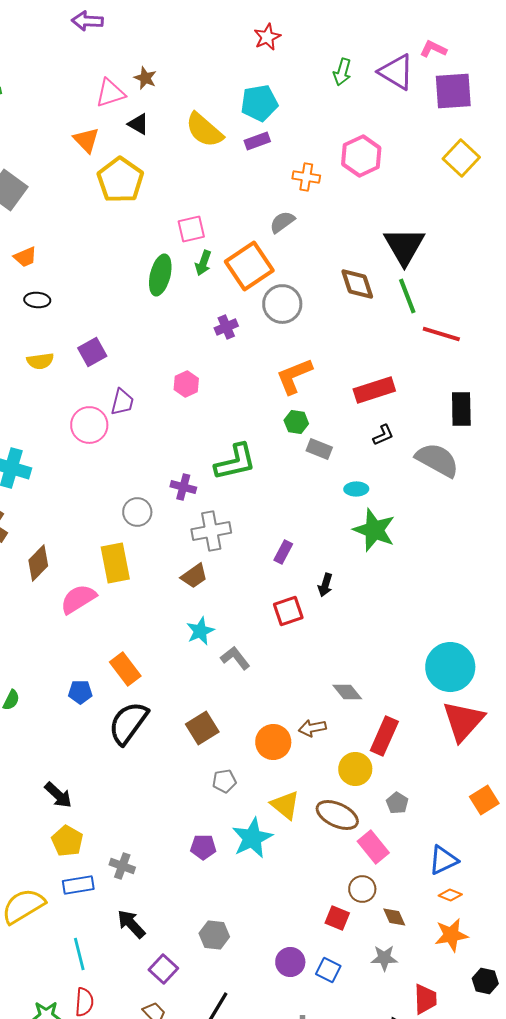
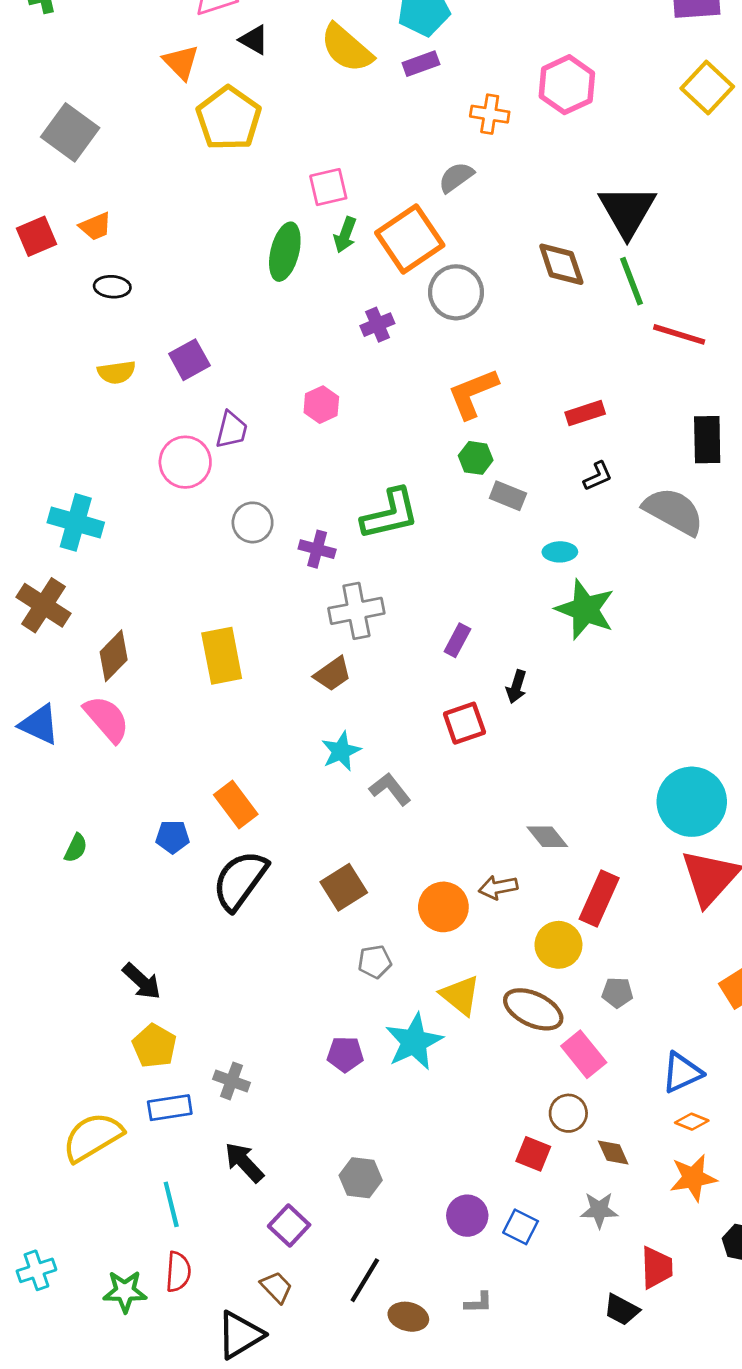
red rectangle: (374, 390) -> (585, 413), size x0.7
gray circle: (137, 512) -> (253, 522), moved
pink semicircle: (78, 599) -> (107, 719), moved, turned 81
gray pentagon: (397, 803) -> (617, 993), turned -30

